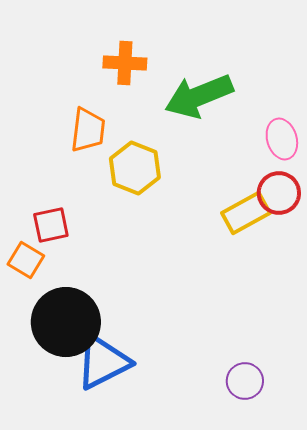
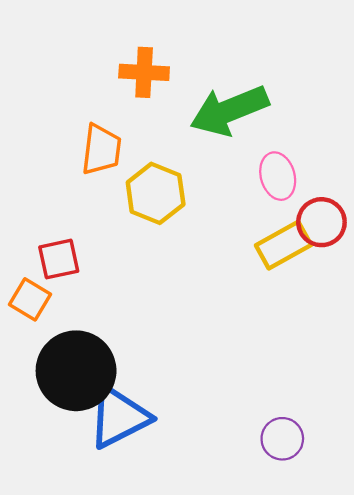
pink ellipse: (282, 139) -> (278, 176), moved

